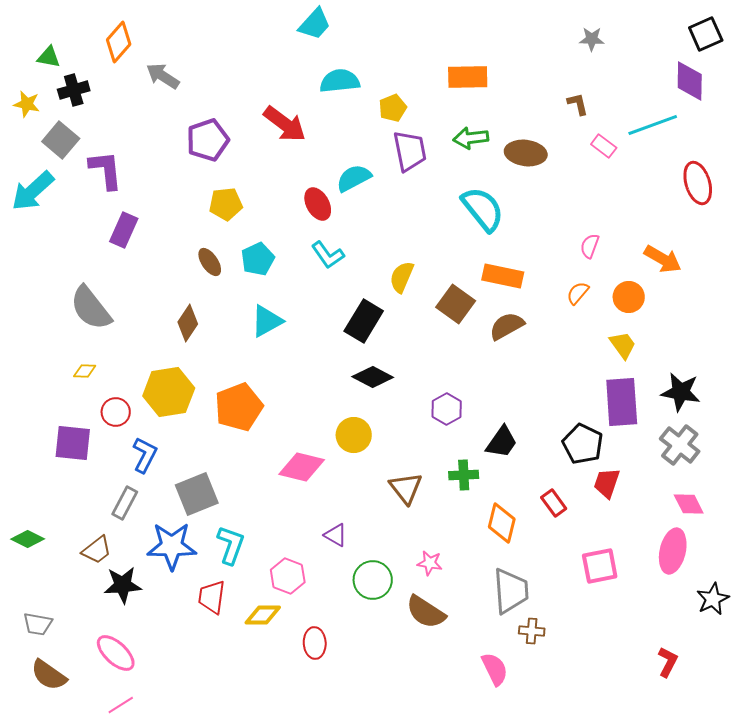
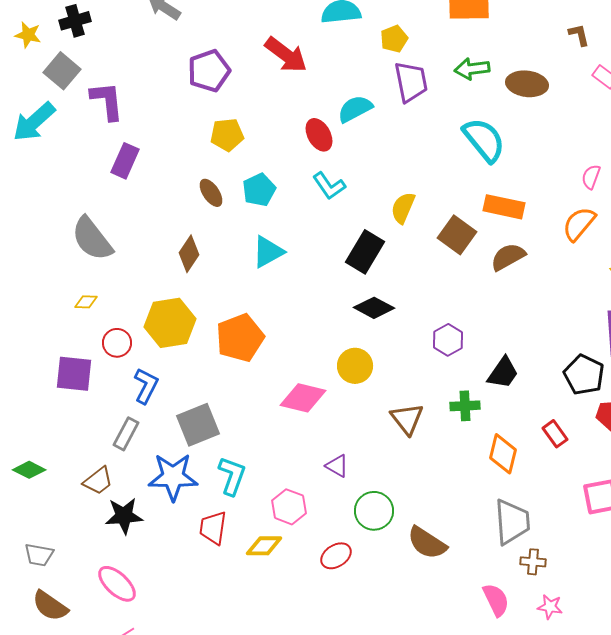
orange semicircle: (578, 293) -> (579, 224), size x1.5
pink star: (430, 563) -> (550, 607), moved
red ellipse: (315, 643) -> (336, 556), moved, turned 60

